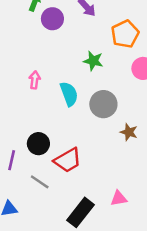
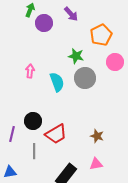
gray circle: (103, 104) -> (85, 78), moved
brown star: (129, 132) -> (97, 136), moved
gray line: (40, 182) -> (34, 151), turned 56

